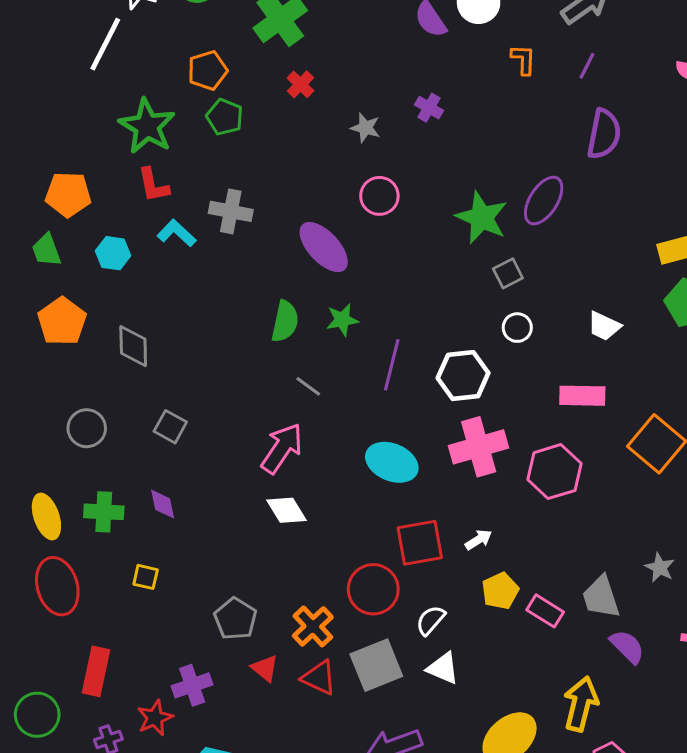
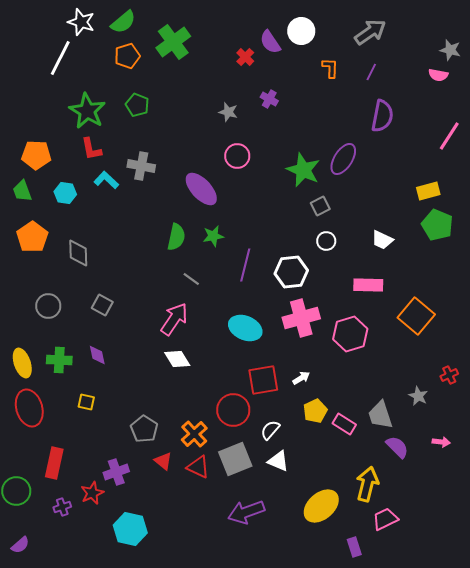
orange pentagon: (208, 70) -> (127, 56), moved
red cross: (300, 84) -> (245, 57), moved

